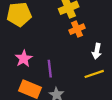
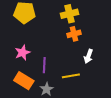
yellow line: (94, 74) -> (71, 76), moved

